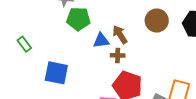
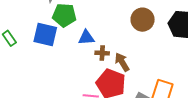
brown arrow: (120, 35) -> (122, 62), moved
blue square: (56, 73) -> (45, 35), moved

